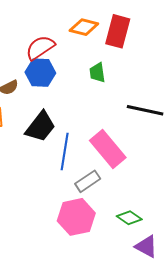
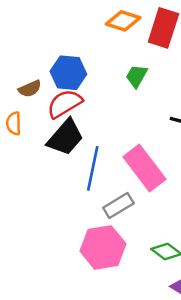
red semicircle: (40, 48) -> (65, 104), moved
green trapezoid: (97, 73) -> (137, 76), turned 35

